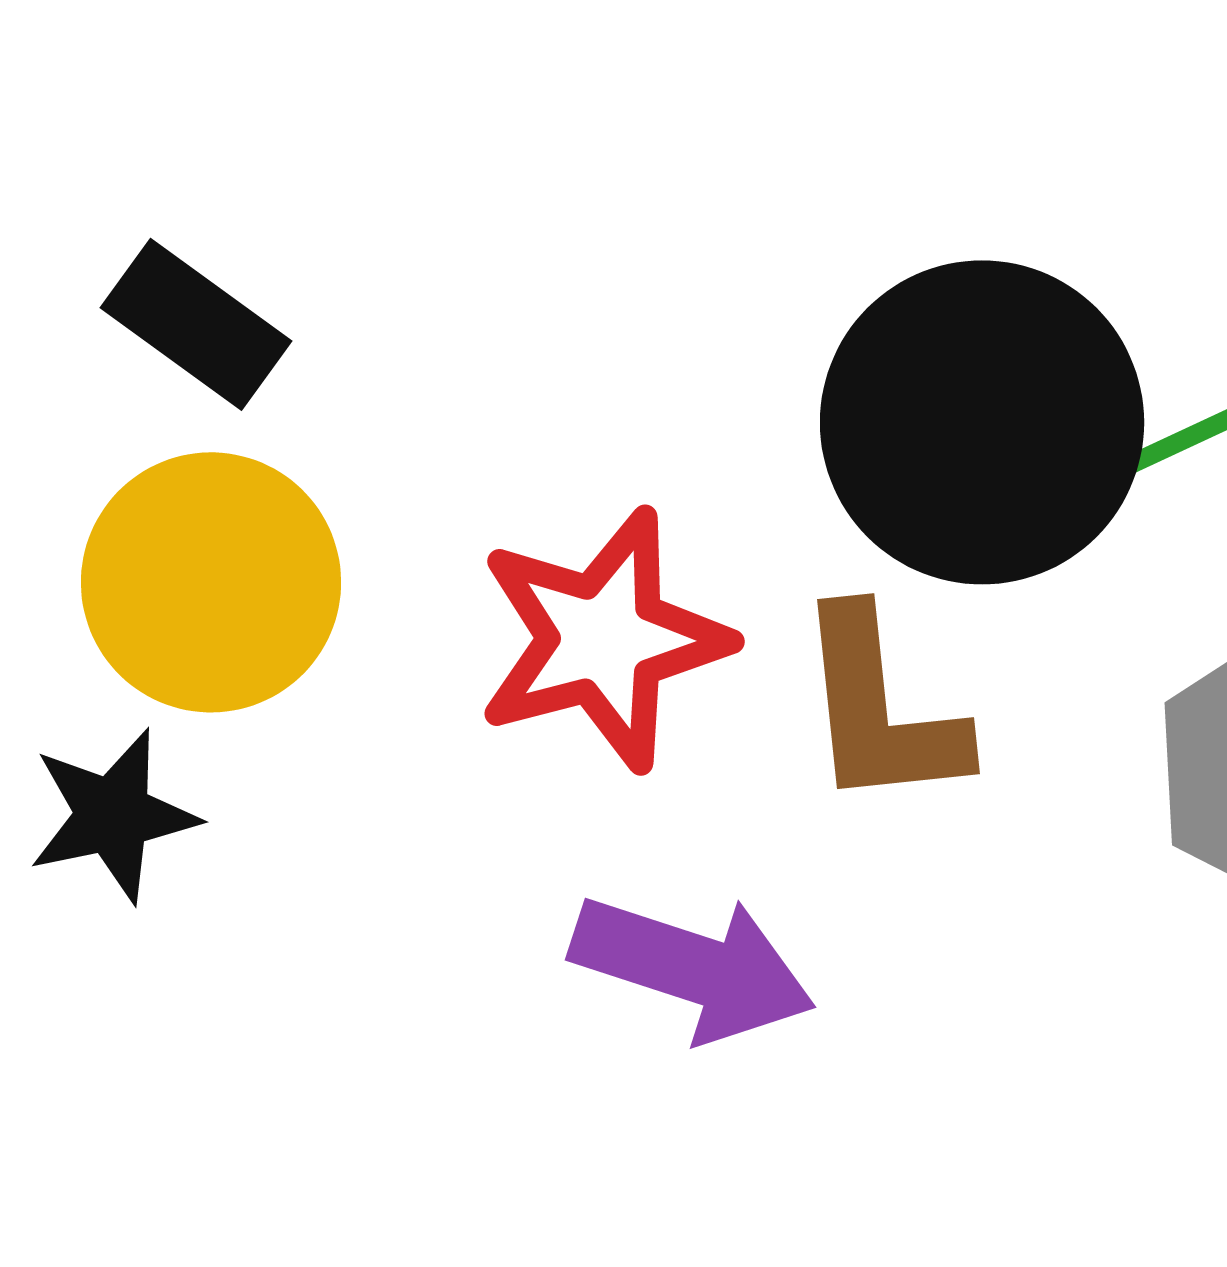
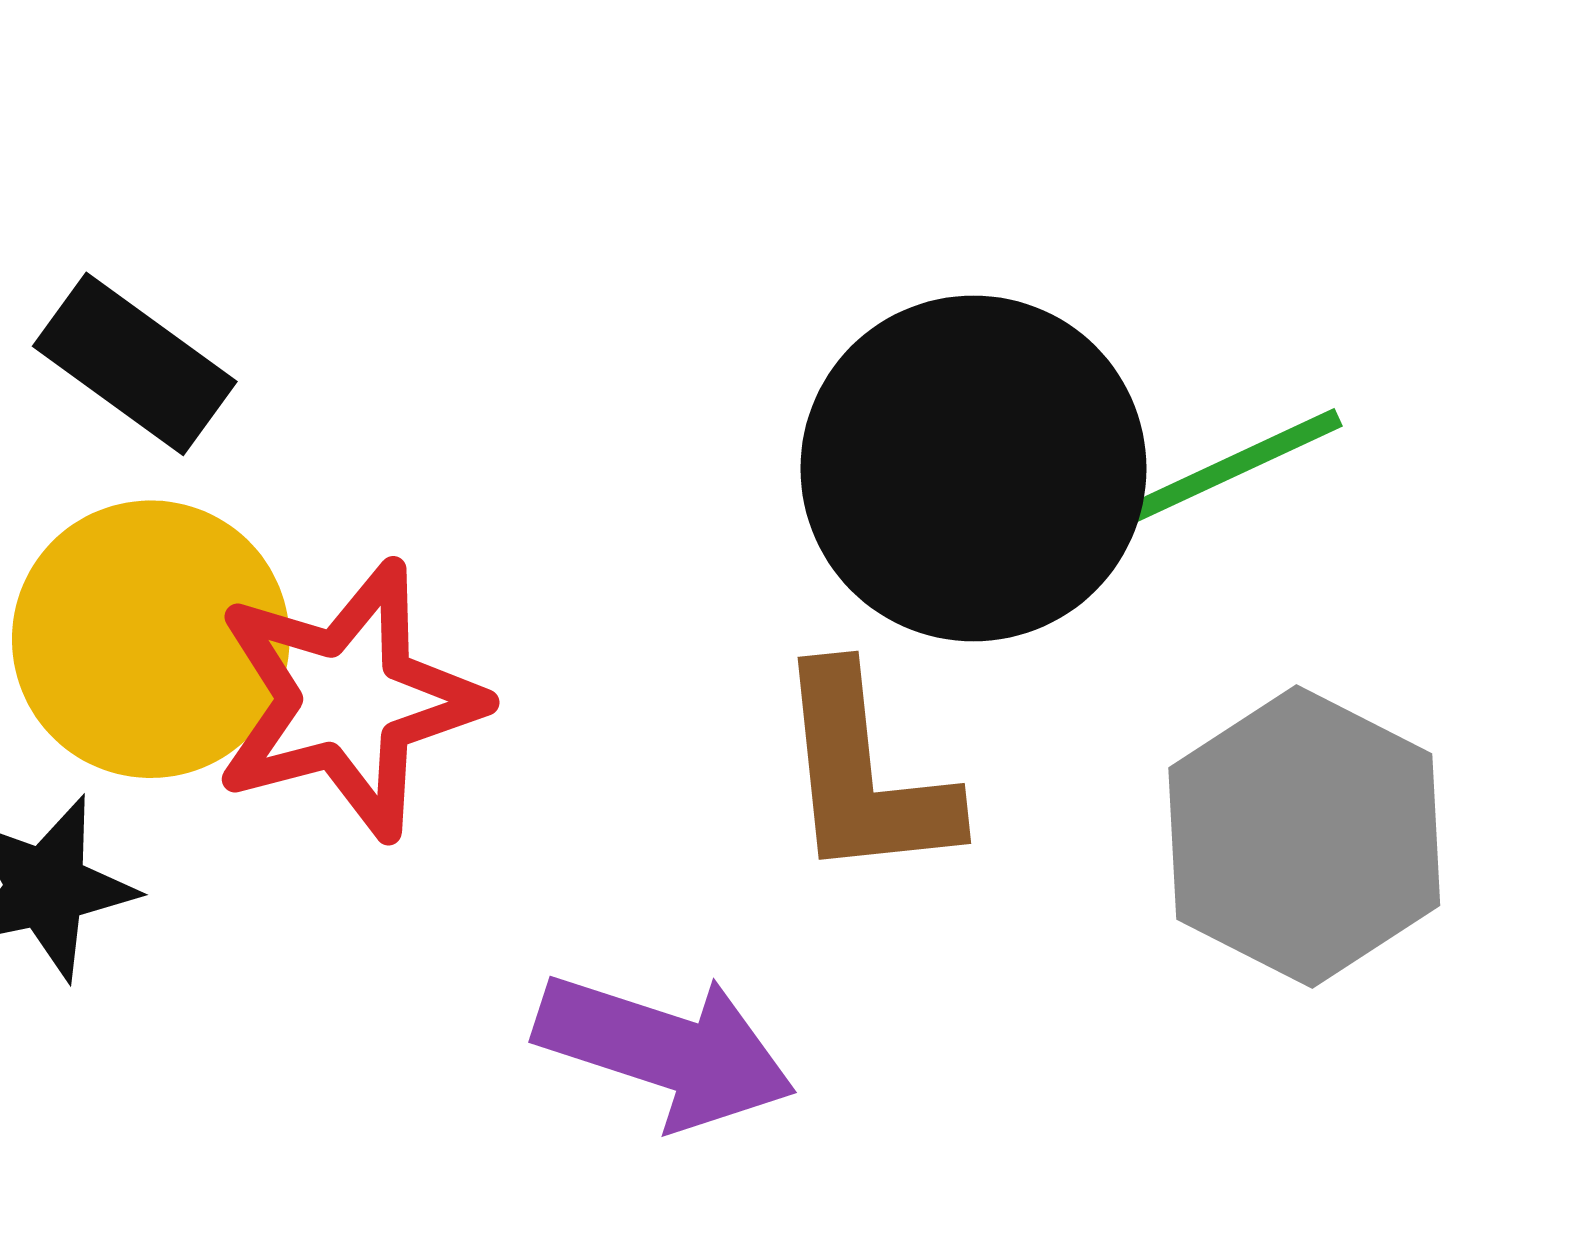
red star: (603, 639) -> (348, 700), moved

